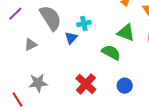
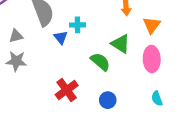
blue triangle: (71, 38) -> (61, 37), turned -32
gray star: (38, 83) -> (16, 61), moved

